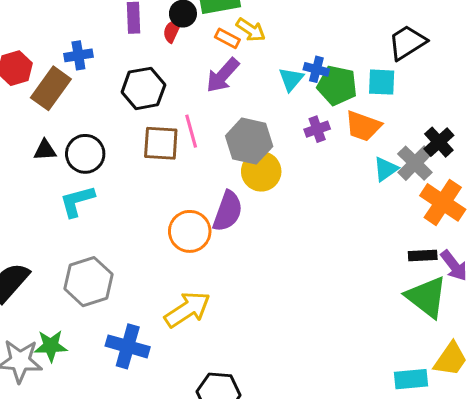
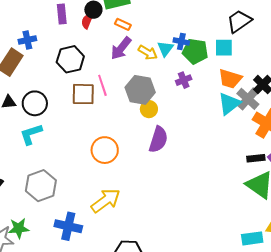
yellow arrow: (251, 30) -> (148, 53), moved
orange trapezoid: (363, 126) -> (230, 79), moved
cyan triangle: (386, 169) -> (229, 104), size x1.4
yellow circle: (261, 171) -> (149, 109), size x0.7
purple semicircle: (228, 211) -> (158, 139), moved

